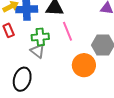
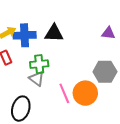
pink line: (68, 31) -> (64, 93), moved

